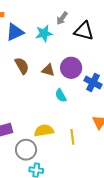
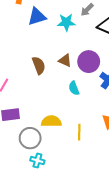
brown semicircle: (22, 66) -> (39, 65), moved

